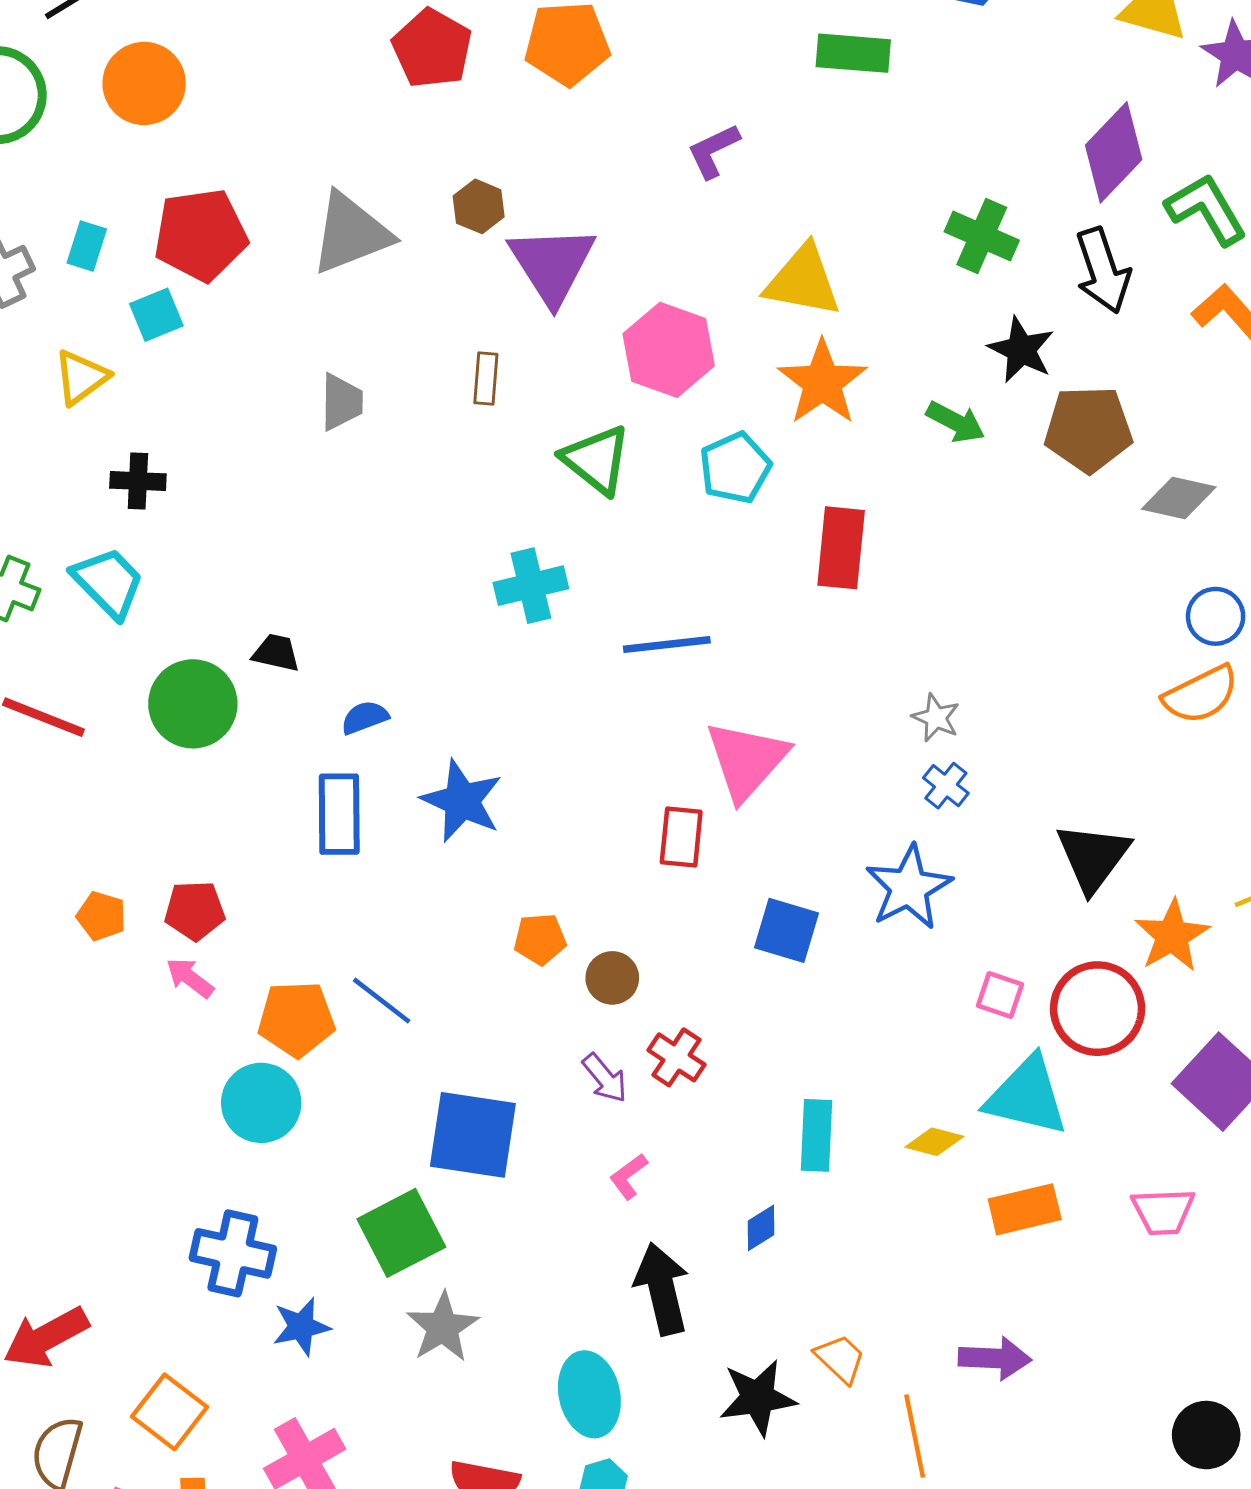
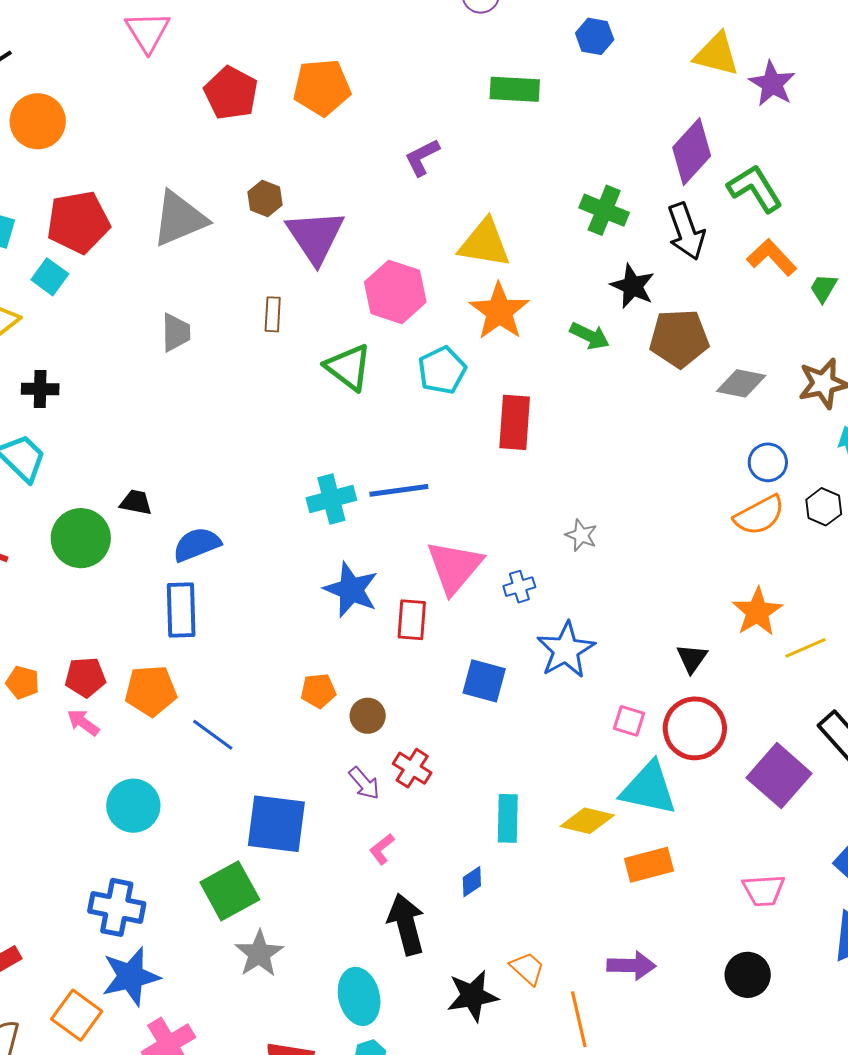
cyan square: (156, 315) -> (50, 277), turned -30
cyan cross: (531, 586) -> (331, 499), moved
blue semicircle: (365, 717) -> (197, 544), size x1.5
blue cross: (946, 786) -> (519, 587), moved, turned 36
blue star: (462, 801) -> (351, 590), moved
black triangle: (1093, 857) -> (692, 658), moved, size x0.6
orange star: (1172, 936) -> (757, 612), moved
orange pentagon: (296, 1019) -> (151, 691), moved
yellow diamond: (934, 1142) -> (587, 821), size x1.4
pink trapezoid: (1163, 1211) -> (764, 890), moved
blue star: (301, 1327) -> (131, 976), moved, size x1.5
black circle: (1206, 1435) -> (748, 975), moved

